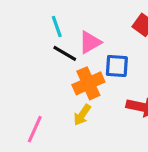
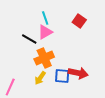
cyan line: (57, 27) -> (45, 18), moved
blue square: (117, 66) -> (62, 76), moved

